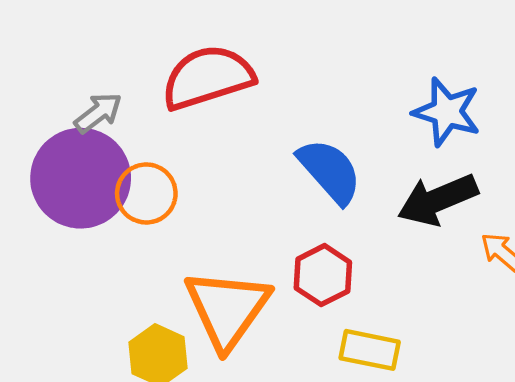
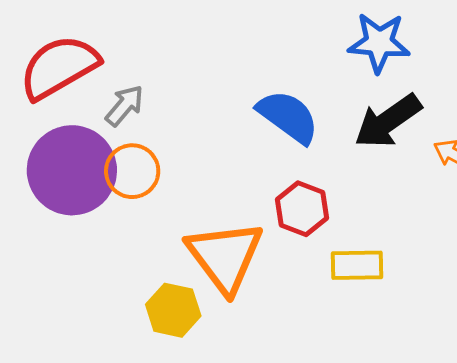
red semicircle: (208, 77) -> (59, 67), moved
gray arrow: (98, 113) -> (125, 106), moved

